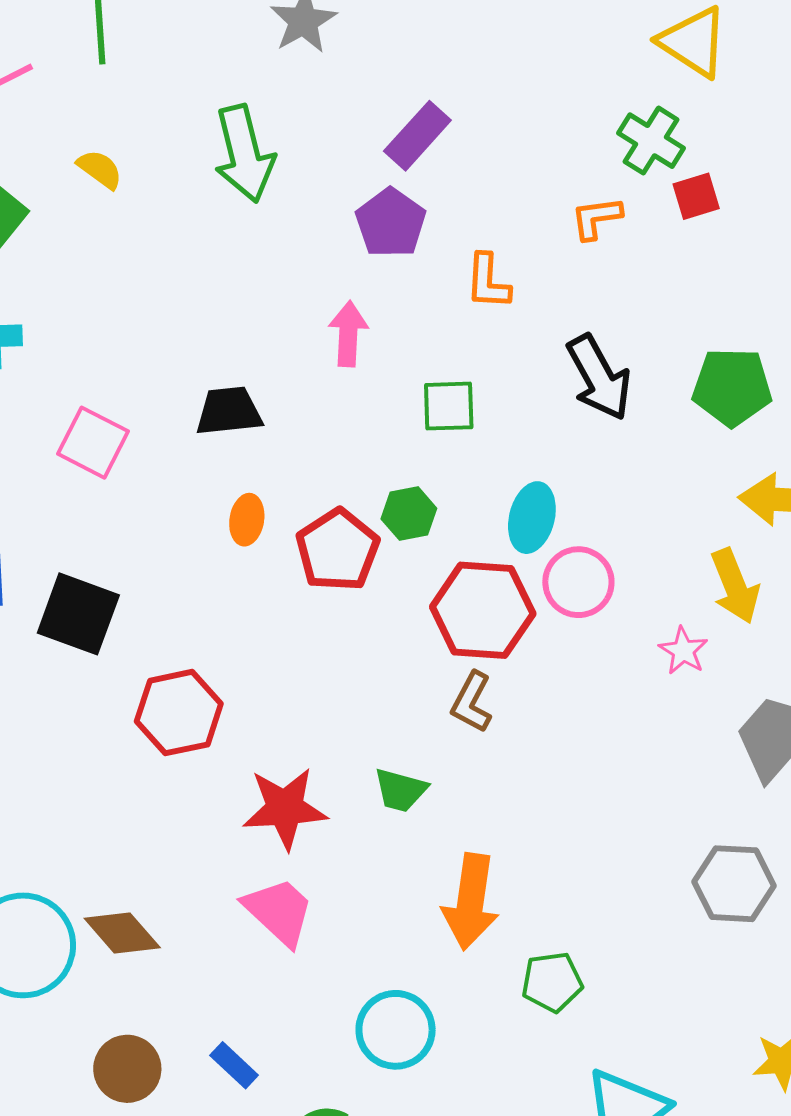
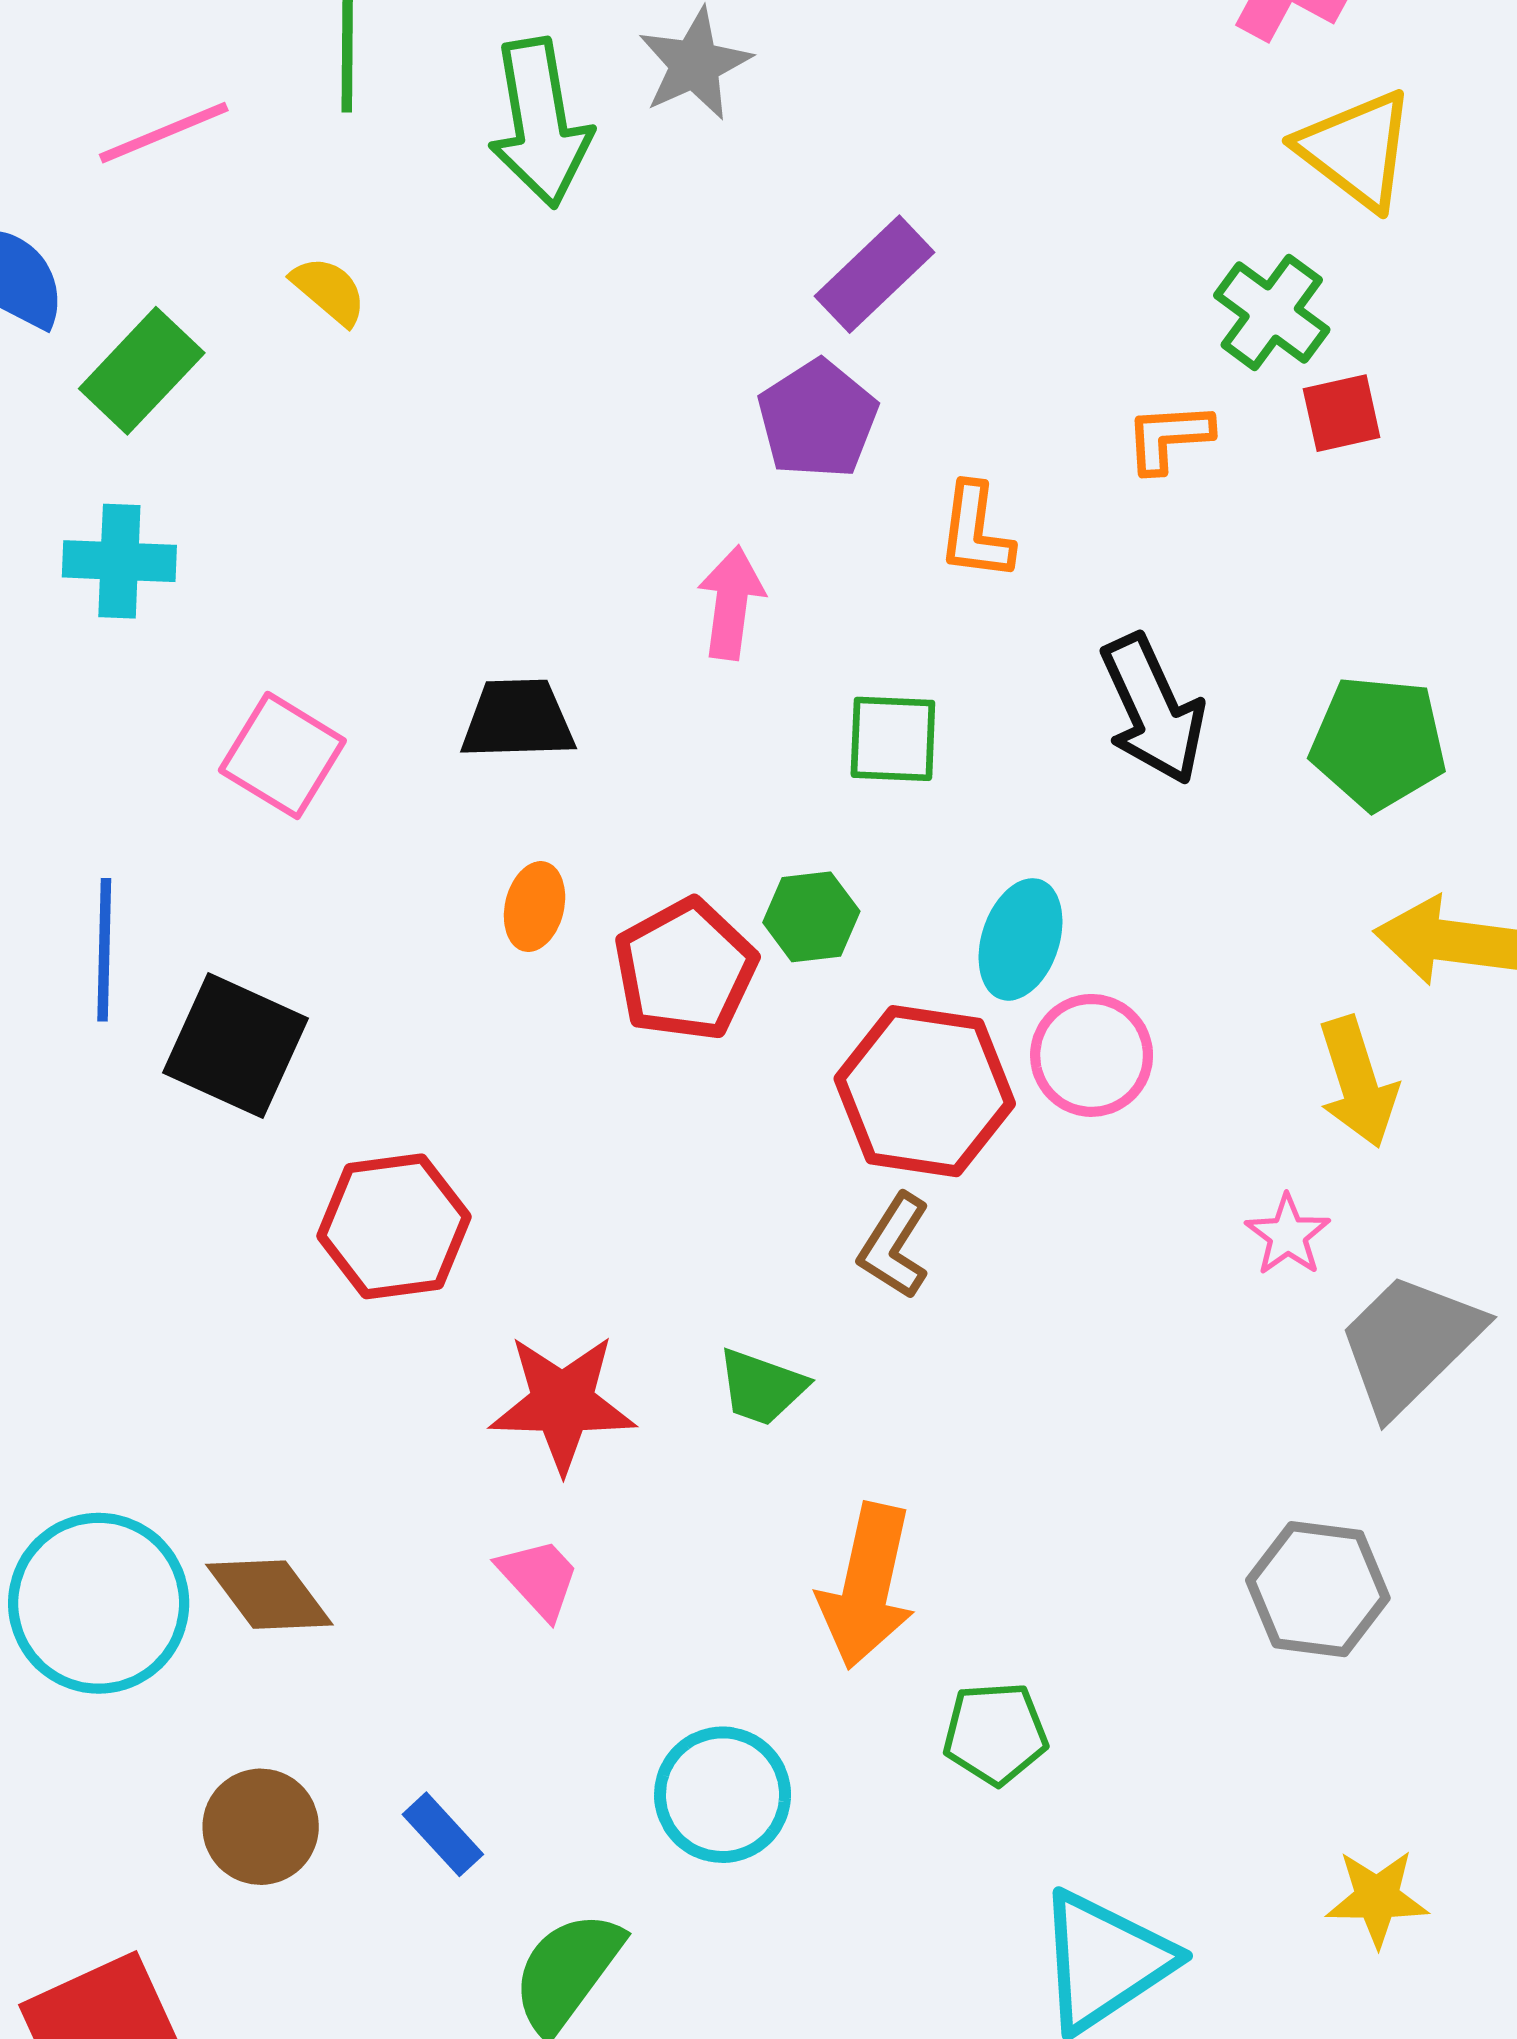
green arrow: (244, 154) -> (540, 123), moved
pink star: (683, 651) -> (1288, 1235), moved
pink trapezoid: (279, 911) -> (539, 1578), size x0.7

